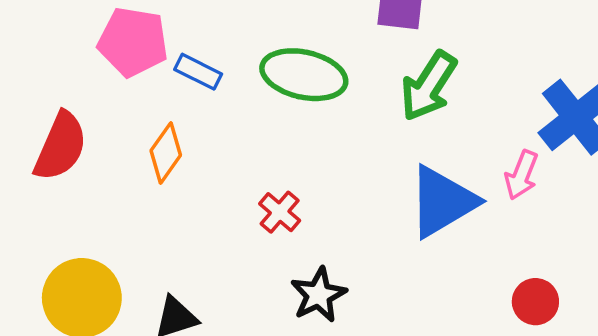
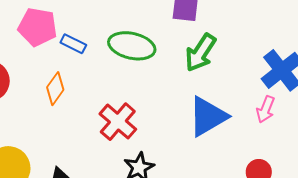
pink arrow: (521, 175) -> (266, 109), moved
red cross: (280, 212) -> (118, 122), size x1.6

